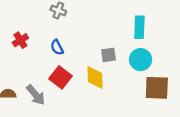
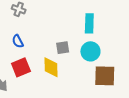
red square: (60, 77) -> (21, 67), turned 30

